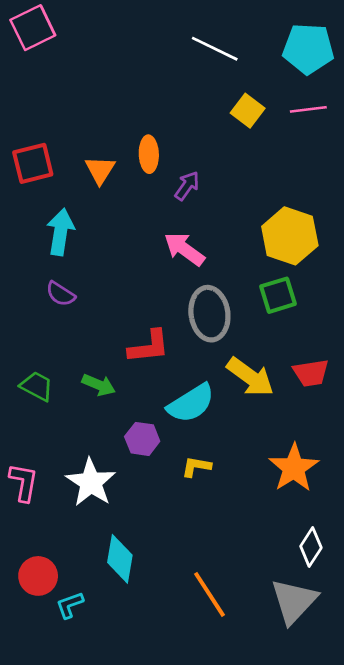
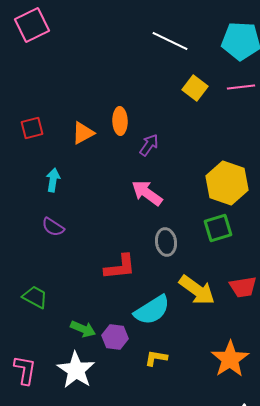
red square: (33, 163) -> (32, 128), size x0.7
orange triangle: (100, 170) -> (83, 133), turned 30
cyan arrow: (60, 232) -> (53, 180), size x0.7
gray ellipse: (209, 314) -> (166, 242), size x0.7
green arrow: (99, 385) -> (83, 329), moved

